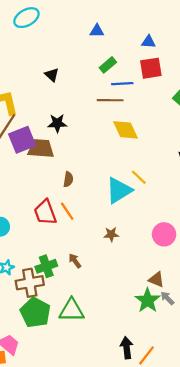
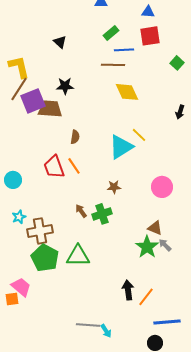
green cross: (46, 266) -> (102, 214), moved

